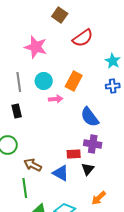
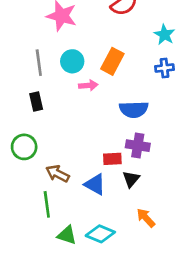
blue semicircle: (90, 117) -> (134, 109), turned -55
orange arrow: (99, 198) -> (146, 218), turned 91

